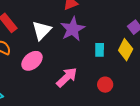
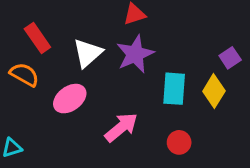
cyan rectangle: (100, 50) -> (174, 89), size x1.5

